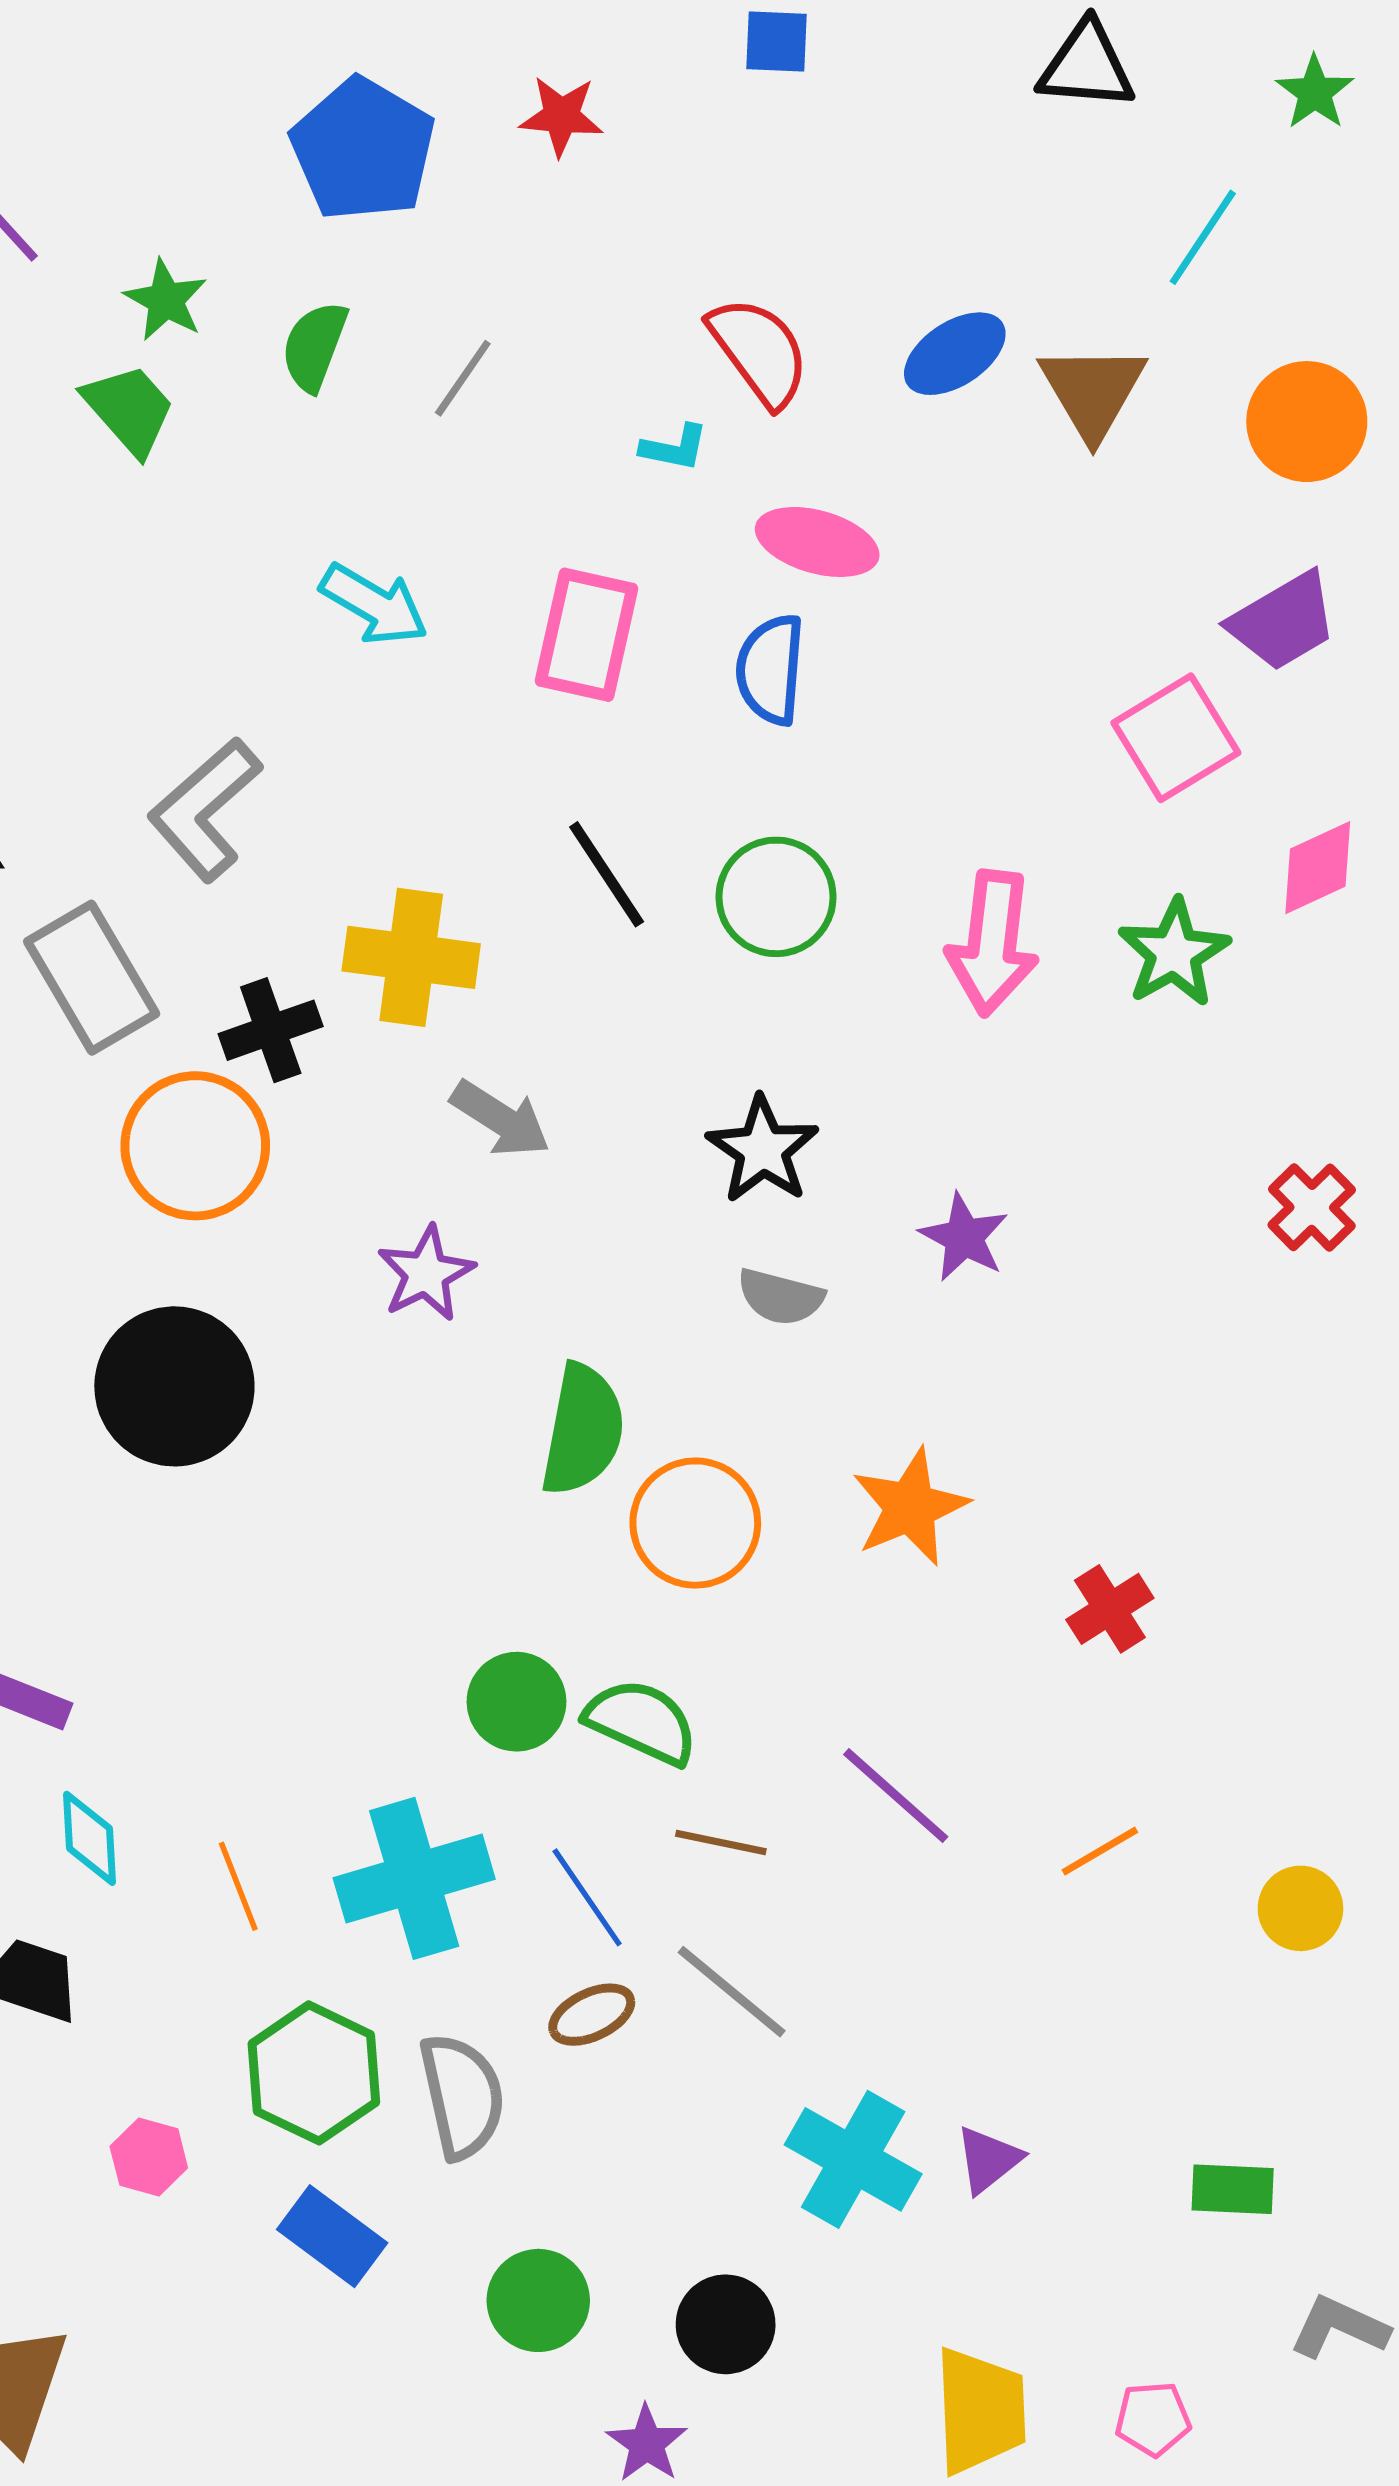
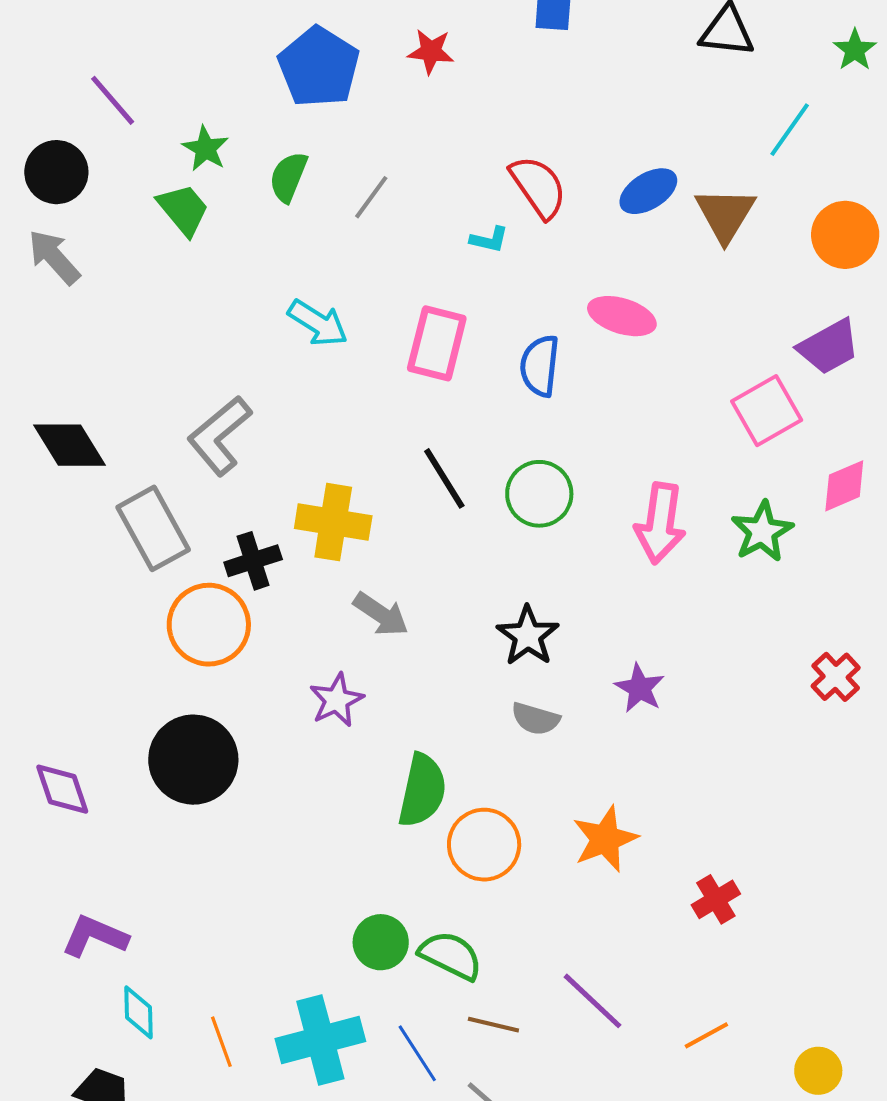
pink ellipse: (817, 542) -> (622, 316), moved

